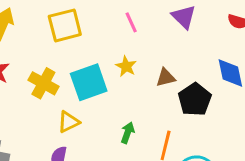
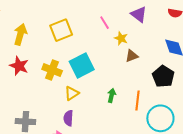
yellow star: (126, 66) -> (121, 38), moved
black pentagon: (195, 99) -> (163, 76), moved

